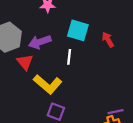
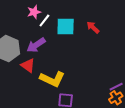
white line: (69, 57) -> (44, 21), moved, turned 48

